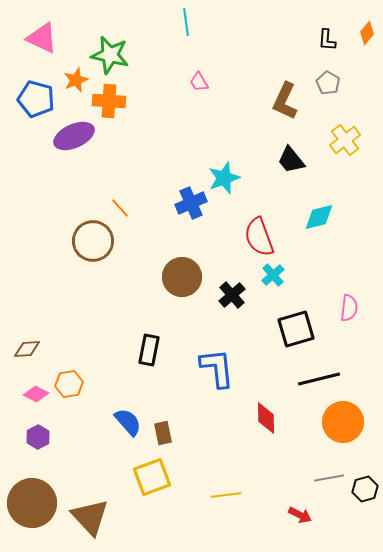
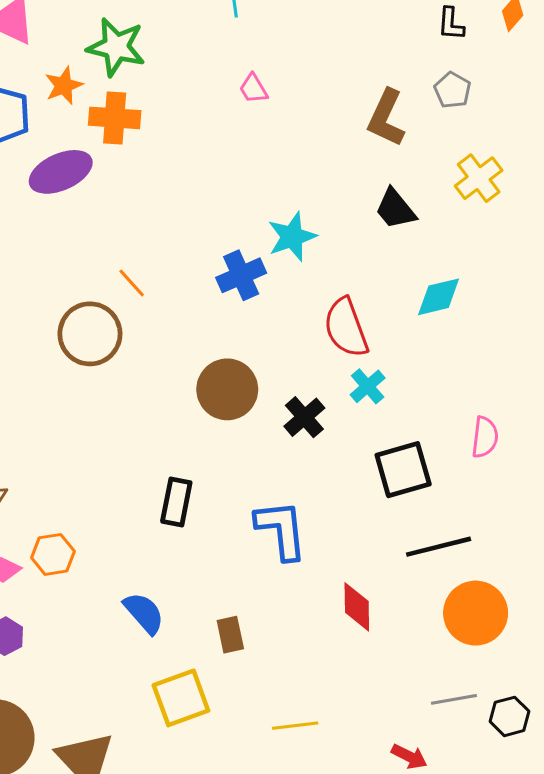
brown rectangle: (163, 433) -> (230, 635), moved

